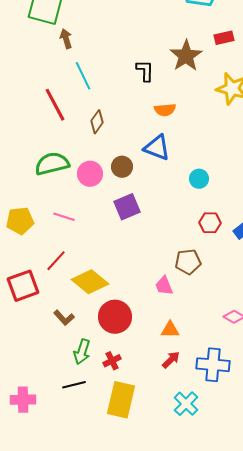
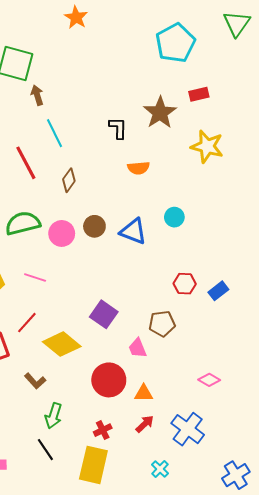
blue triangle: (157, 148) -> (133, 231), moved
cyan circle: (199, 179) -> (174, 217), moved
purple square: (127, 207) -> (104, 314), moved, turned -32
red circle: (115, 317) -> (109, 380), moved
red cross: (112, 361) -> (103, 430), moved
blue cross: (213, 365) -> (188, 429), turned 32
black line: (74, 385) -> (45, 450), turned 70
cyan cross: (186, 404) -> (160, 469), size x0.7

